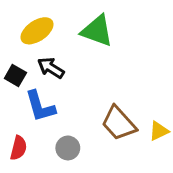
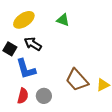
green triangle: (97, 31) -> (63, 20), size x0.6
red semicircle: (18, 148) -> (23, 96), moved

